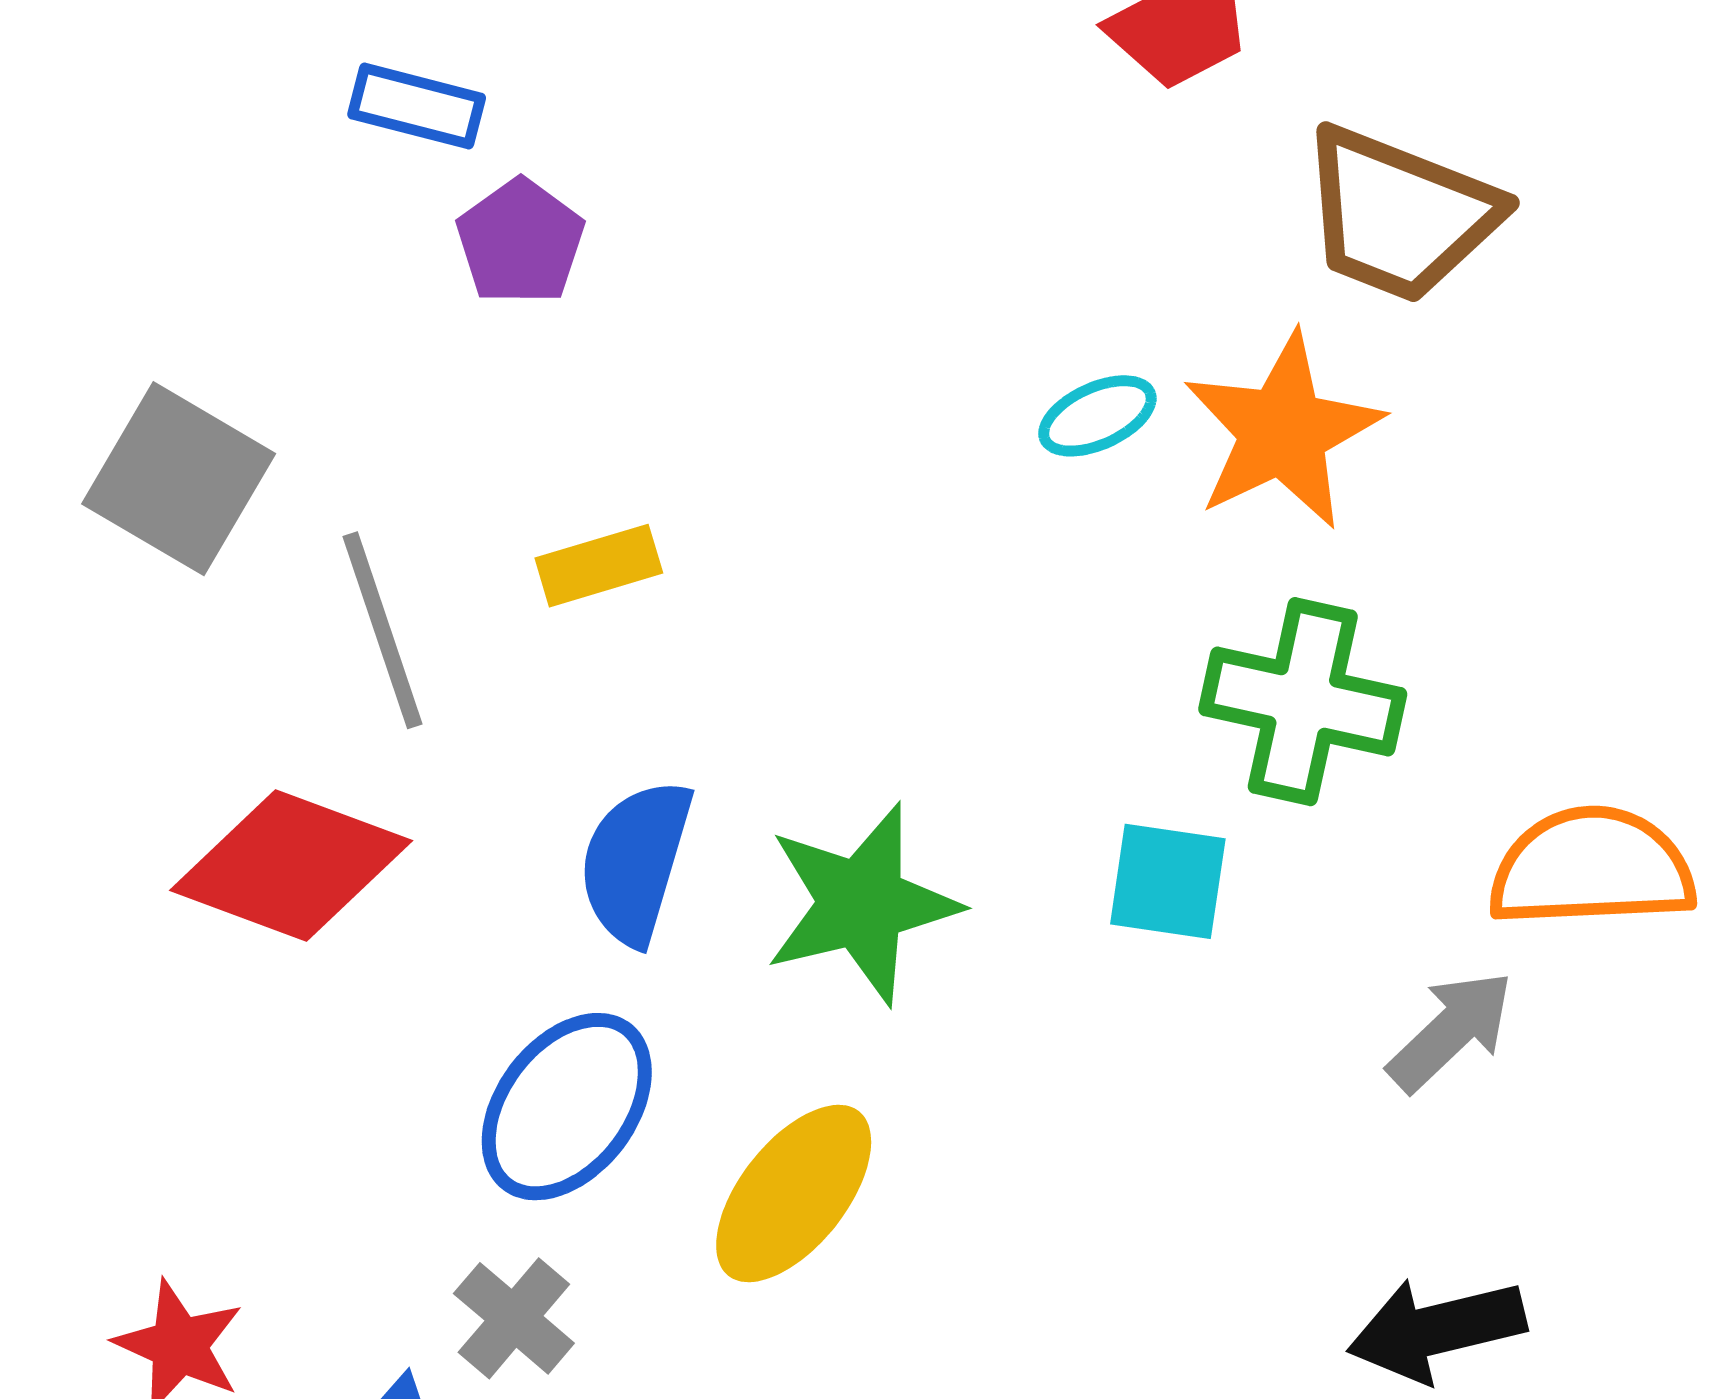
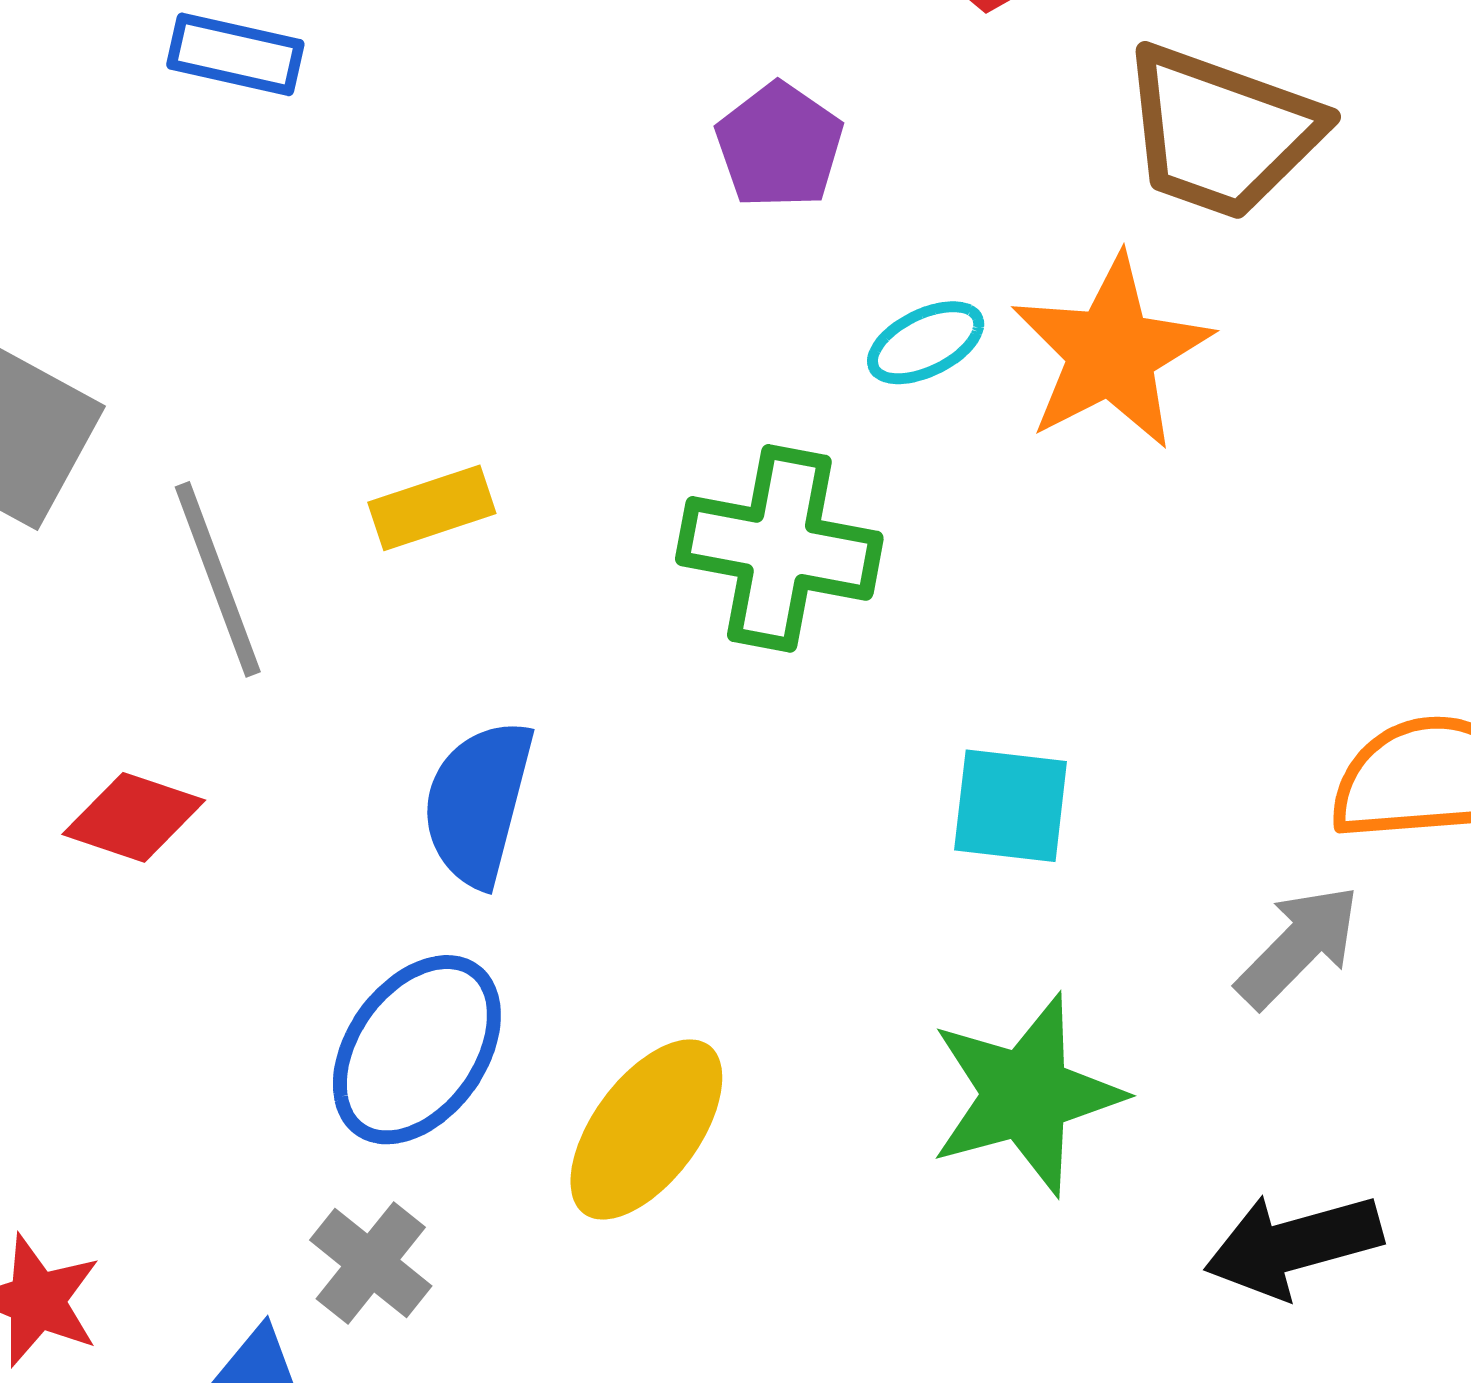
purple pentagon: (520, 242) -> (779, 146), moved
green cross: (1303, 702) -> (779, 548), moved
red diamond: (291, 865) -> (134, 817), size x0.6
green star: (862, 904) -> (1026, 1095), moved

